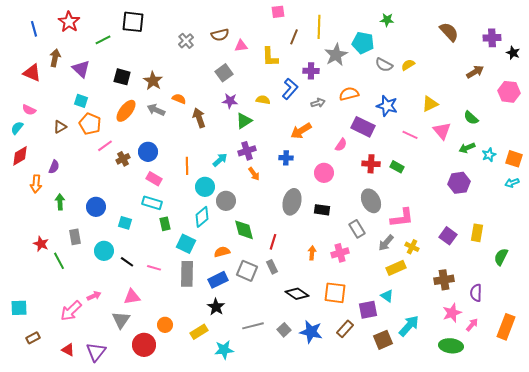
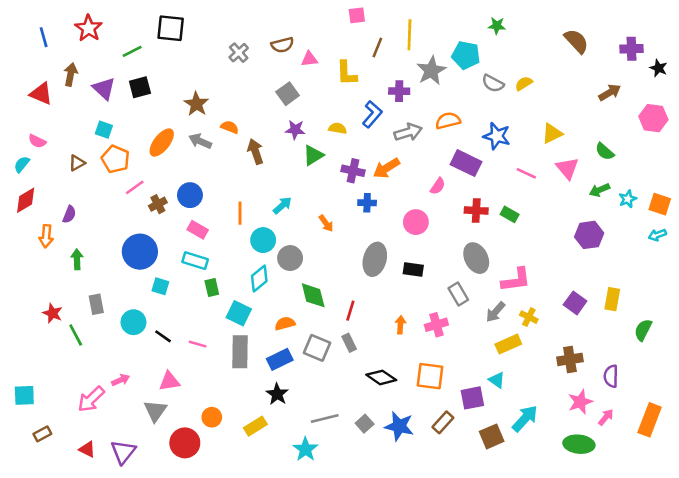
black square: (122, 77) -> (140, 87), moved, turned -30
gray arrow: (318, 103) -> (408, 132), size x1.5
purple cross: (247, 151) -> (353, 171), moved, turned 30
blue circle: (96, 207) -> (140, 252), moved, size x1.4
cyan star: (224, 350) -> (305, 449), moved, turned -30

